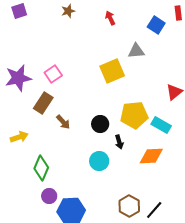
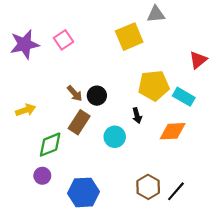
brown rectangle: (43, 103) -> (79, 122), moved
black circle: (100, 124) -> (97, 96), moved
green diamond: (41, 168) -> (50, 145), turned 45
purple circle: (49, 196) -> (42, 176), moved

